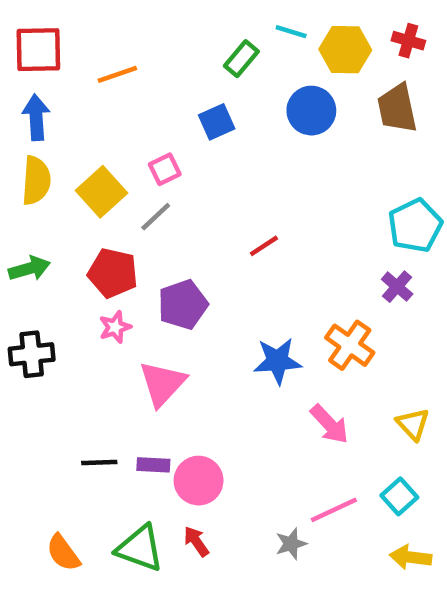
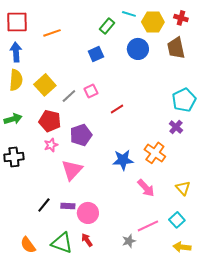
pink square: (165, 169) -> (91, 91), moved
black line: (99, 463) -> (44, 205), turned -49

